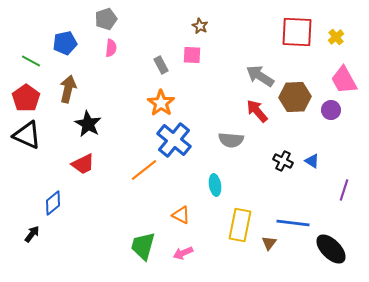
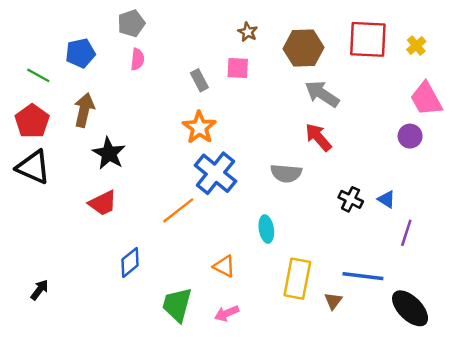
brown hexagon: (295, 97) -> (303, 48), moved
purple line: (344, 190) -> (406, 233), moved
blue diamond: (53, 203) -> (130, 262), moved

